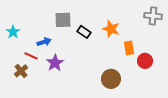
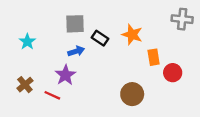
cyan star: (13, 32) -> (27, 42), moved
blue arrow: (44, 42) -> (76, 51), moved
red line: (31, 56) -> (52, 95), moved

